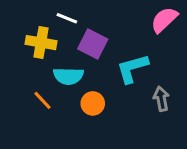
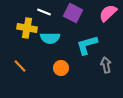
purple square: (93, 44) -> (73, 13), moved
cyan semicircle: (68, 76) -> (50, 38), moved
orange line: (43, 100) -> (20, 66), moved

